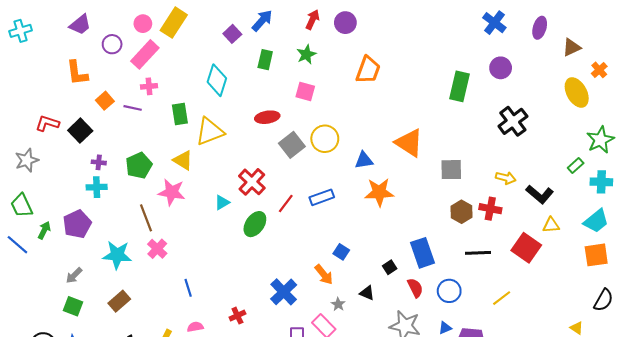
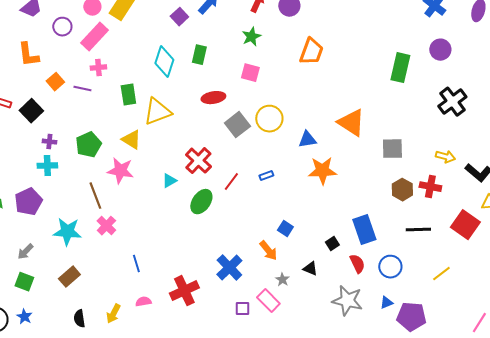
green rectangle: (265, 60) -> (199, 55), moved
blue rectangle: (322, 197) -> (266, 176), size x0.6
red cross: (237, 316) -> (184, 291), size x1.8

